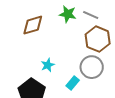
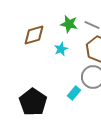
cyan star: (48, 65) -> (61, 49), moved

